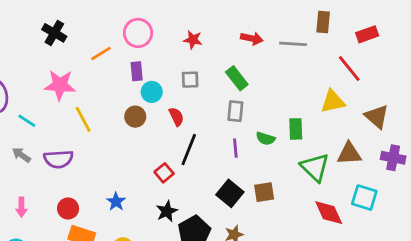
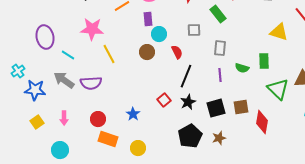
green rectangle: (237, 78) -> (218, 14), moved
gray square: (190, 80) -> (194, 30), moved
yellow triangle: (333, 102) -> (279, 32), moved, turned 30
gray arrow: (21, 155) -> (64, 80), size x1.5
red square: (164, 173) -> (164, 100), moved
black square: (230, 193) -> (216, 108), turned 36
black star: (167, 211) -> (188, 102), moved
red diamond: (329, 213) -> (262, 122), moved, turned 35

